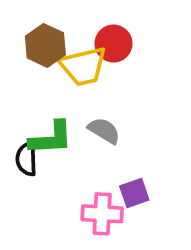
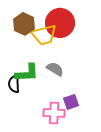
red circle: (113, 44) -> (60, 23), size x1.5

